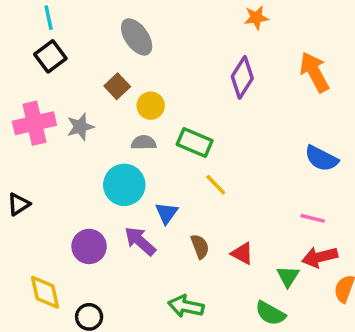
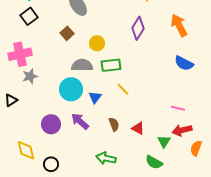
yellow circle: (151, 106) -> (97, 43), moved
gray star: (80, 127) -> (30, 76), moved
gray semicircle: (144, 143) -> (82, 65), size x1.5
green rectangle: (195, 143) -> (111, 65), turned -30
blue semicircle: (321, 158) -> (184, 63), moved
blue triangle: (167, 213) -> (95, 97), moved

